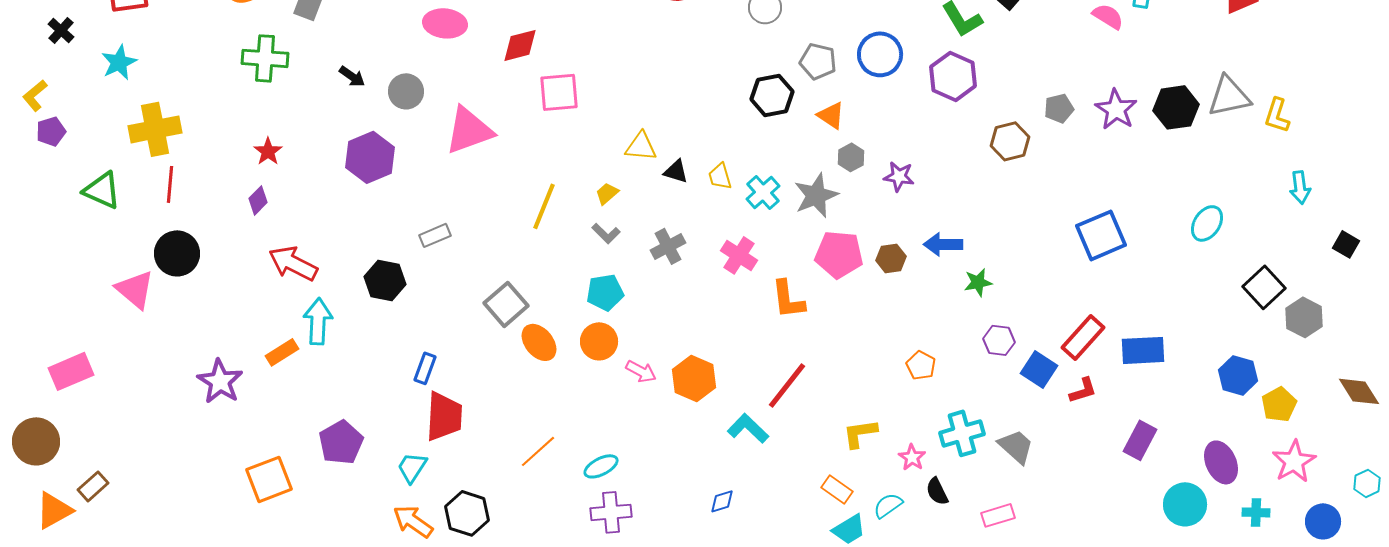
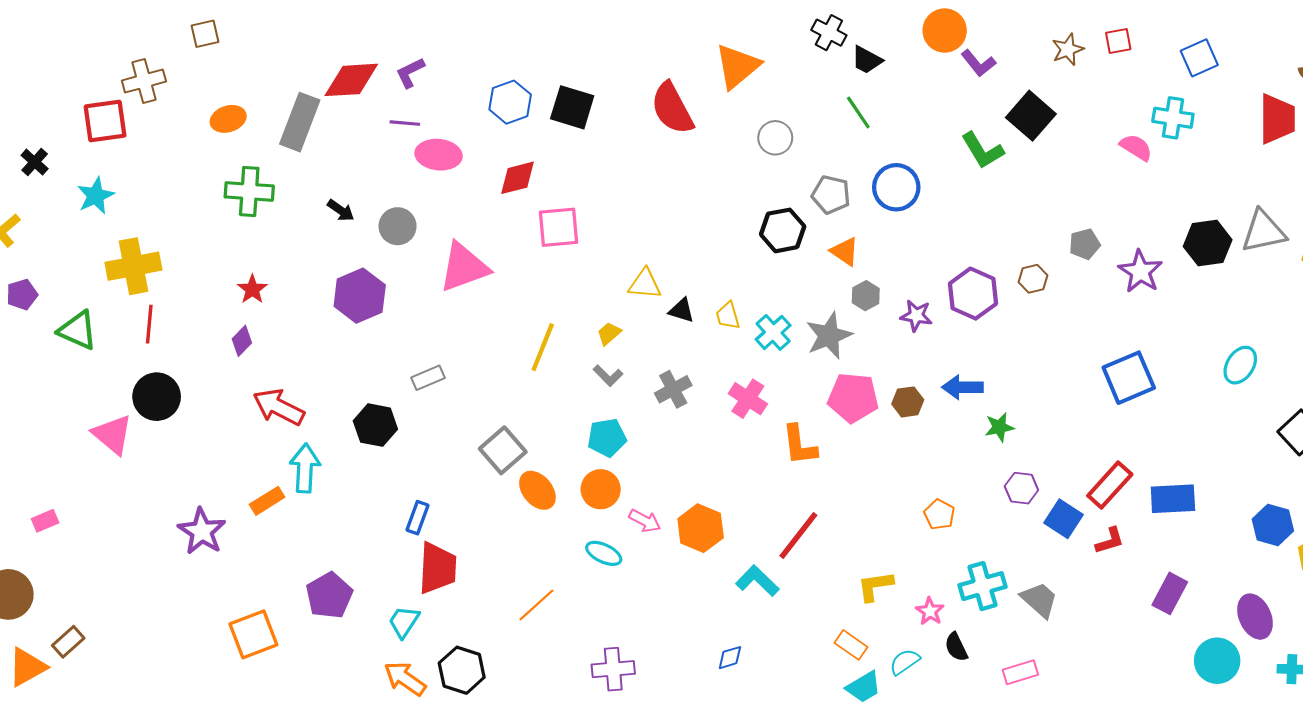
purple hexagon: (953, 76) -> (973, 294), moved
purple star: (1116, 109) -> (1140, 271), moved
purple pentagon: (51, 131) -> (22, 295), moved
brown hexagon: (1010, 141) -> (1033, 279), size x0.7
pink rectangle: (71, 371) -> (45, 521), size x0.6
cyan ellipse: (601, 466) -> (604, 553), moved, turned 52

